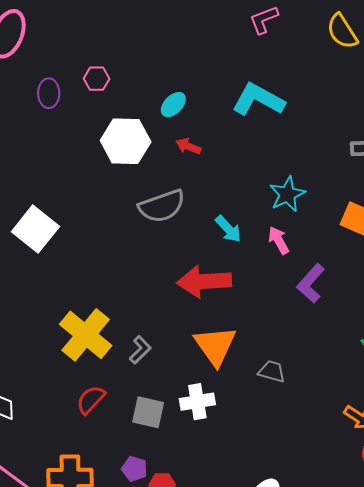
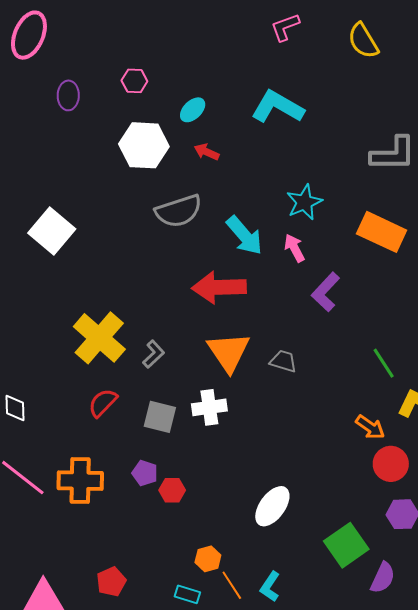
pink hexagon: (97, 79) -> (134, 81), moved
cyan arrow: (228, 229) -> (244, 236), size x1.4
gray trapezoid: (272, 371) -> (283, 361), moved

